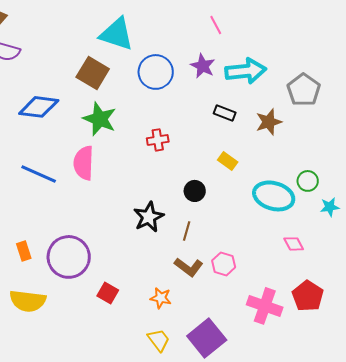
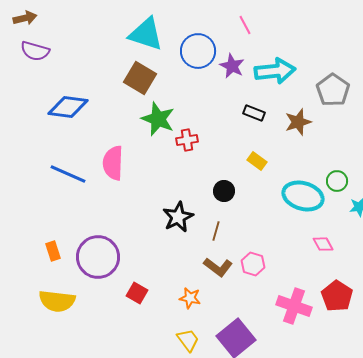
blue circle: (156, 72) -> (198, 51), moved
brown square: (93, 73) -> (140, 78), moved
green star: (100, 119) -> (158, 119), moved

